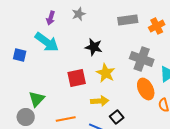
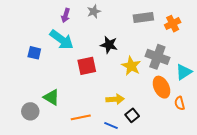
yellow star: (106, 73) -> (131, 66), moved
red square: (77, 78) -> (87, 66), moved
green triangle: (37, 99) -> (51, 97), turned -42
gray circle: (26, 117) -> (30, 111), moved

